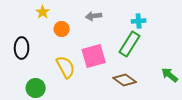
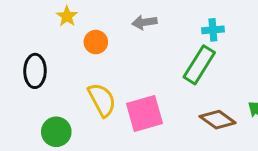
pink square: (94, 56) -> (144, 114), moved
brown diamond: (125, 80) -> (218, 120), moved

